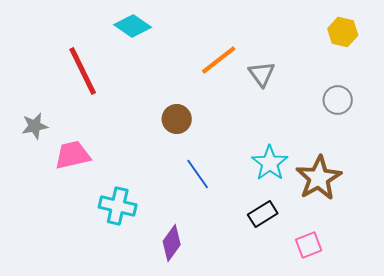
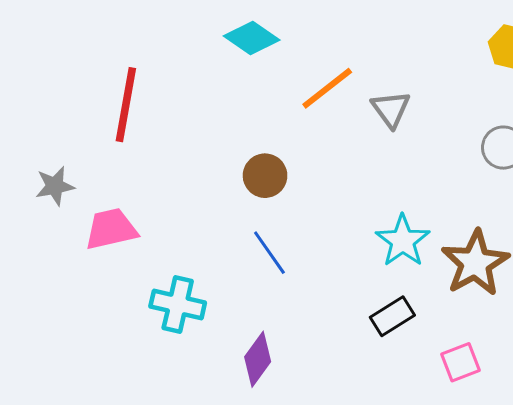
cyan diamond: (133, 26) -> (252, 38), moved
red line: (83, 71) -> (126, 105), turned 36
blue line: (198, 174) -> (269, 253), moved

